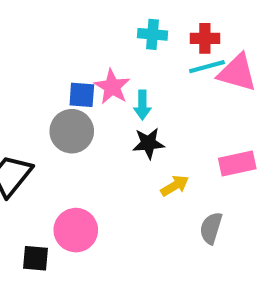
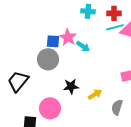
cyan arrow: (142, 105) -> (83, 46), turned -56
black star: (148, 143) -> (71, 86), moved
yellow arrow: (175, 186) -> (95, 94), moved

